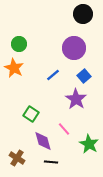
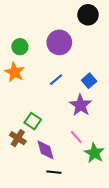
purple circle: (74, 48) -> (59, 42), moved
pink line: (64, 129) -> (76, 137), moved
brown cross: (17, 158) -> (18, 138), moved

